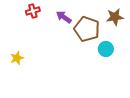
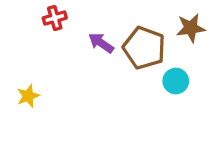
purple arrow: (64, 17) -> (101, 43), moved

